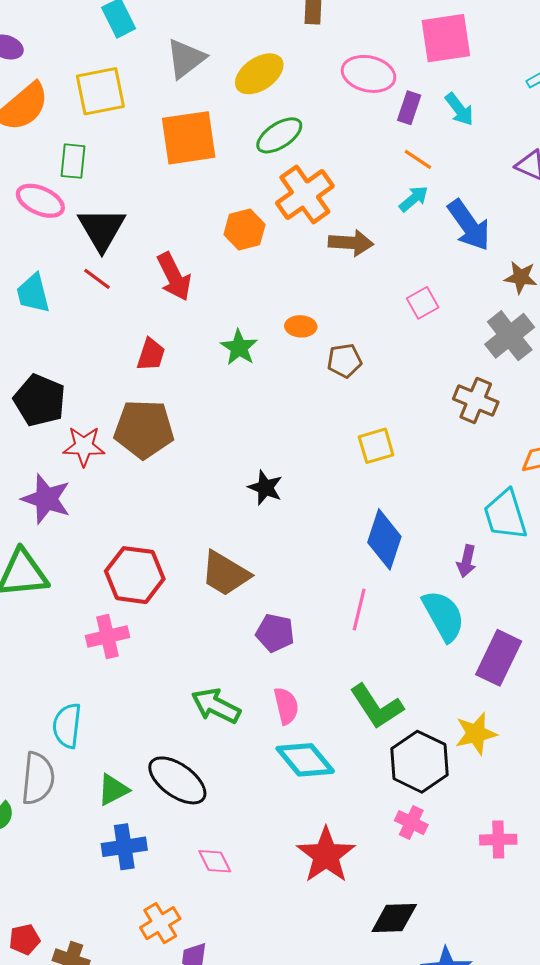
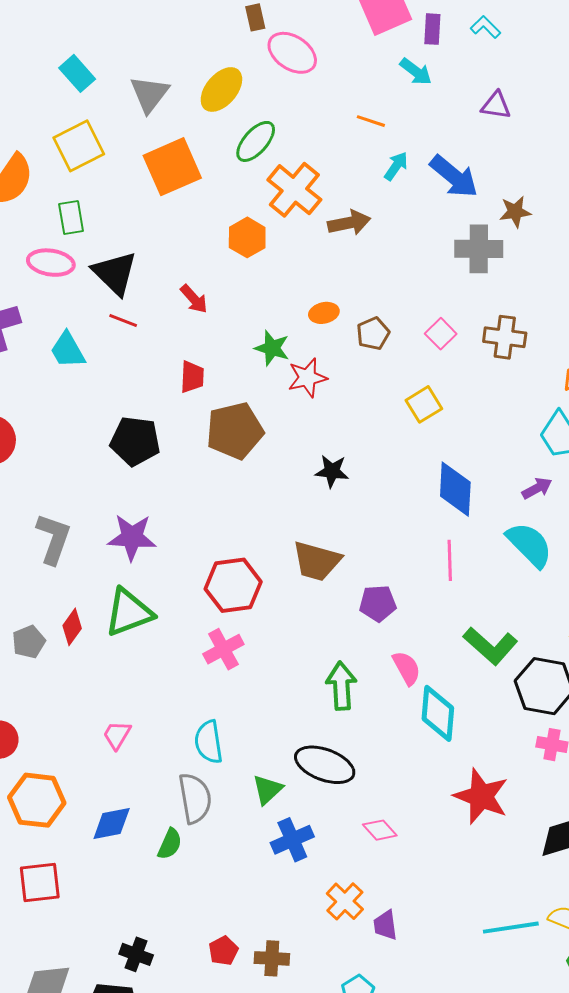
pink ellipse: (369, 74) -> (292, 53), moved, turned 36
purple rectangle: (409, 108) -> (432, 29), moved
orange line: (418, 159) -> (371, 121), moved
red arrow: (174, 277) -> (194, 299), size x0.7
pink square: (423, 303) -> (441, 334), moved
gray cross: (510, 336) -> (479, 249), moved, turned -36
black pentagon: (40, 400) -> (135, 441), moved
brown pentagon: (144, 429) -> (235, 431), moved
red star: (84, 446) -> (307, 378), moved
purple arrow: (467, 561) -> (537, 488), turned -116
green arrow: (216, 706) -> (341, 686), turned 75
cyan diamond: (305, 760) -> (438, 713), turned 60

